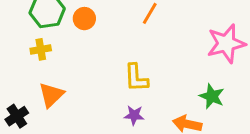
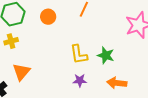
orange circle: (84, 19) -> (48, 17), moved
green star: (212, 96) -> (106, 55), moved

